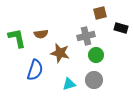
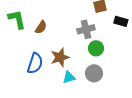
brown semicircle: (41, 34) -> (41, 27), turned -48
green L-shape: (17, 38) -> (17, 19), moved
brown star: (60, 53) -> (60, 57), moved, turned -30

